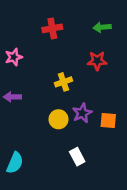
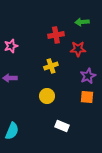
red cross: (52, 28) -> (56, 35), moved
purple star: (82, 113) -> (88, 76), moved
white rectangle: (77, 157) -> (62, 126), turned -40

